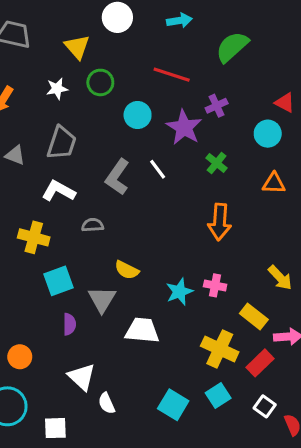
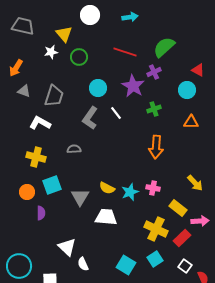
green semicircle: (232, 47) -> (164, 47), moved
white star: (57, 89) -> (51, 52), moved
cyan circle: (138, 115) -> (98, 88), moved
gray triangle: (15, 155) -> (24, 91), moved
green cross: (217, 163) -> (154, 109), turned 32
white L-shape: (59, 191) -> (40, 123), moved
yellow semicircle: (127, 270) -> (107, 188), moved
purple semicircle: (69, 324) -> (41, 213), moved
orange circle: (20, 357) -> (27, 192), moved

